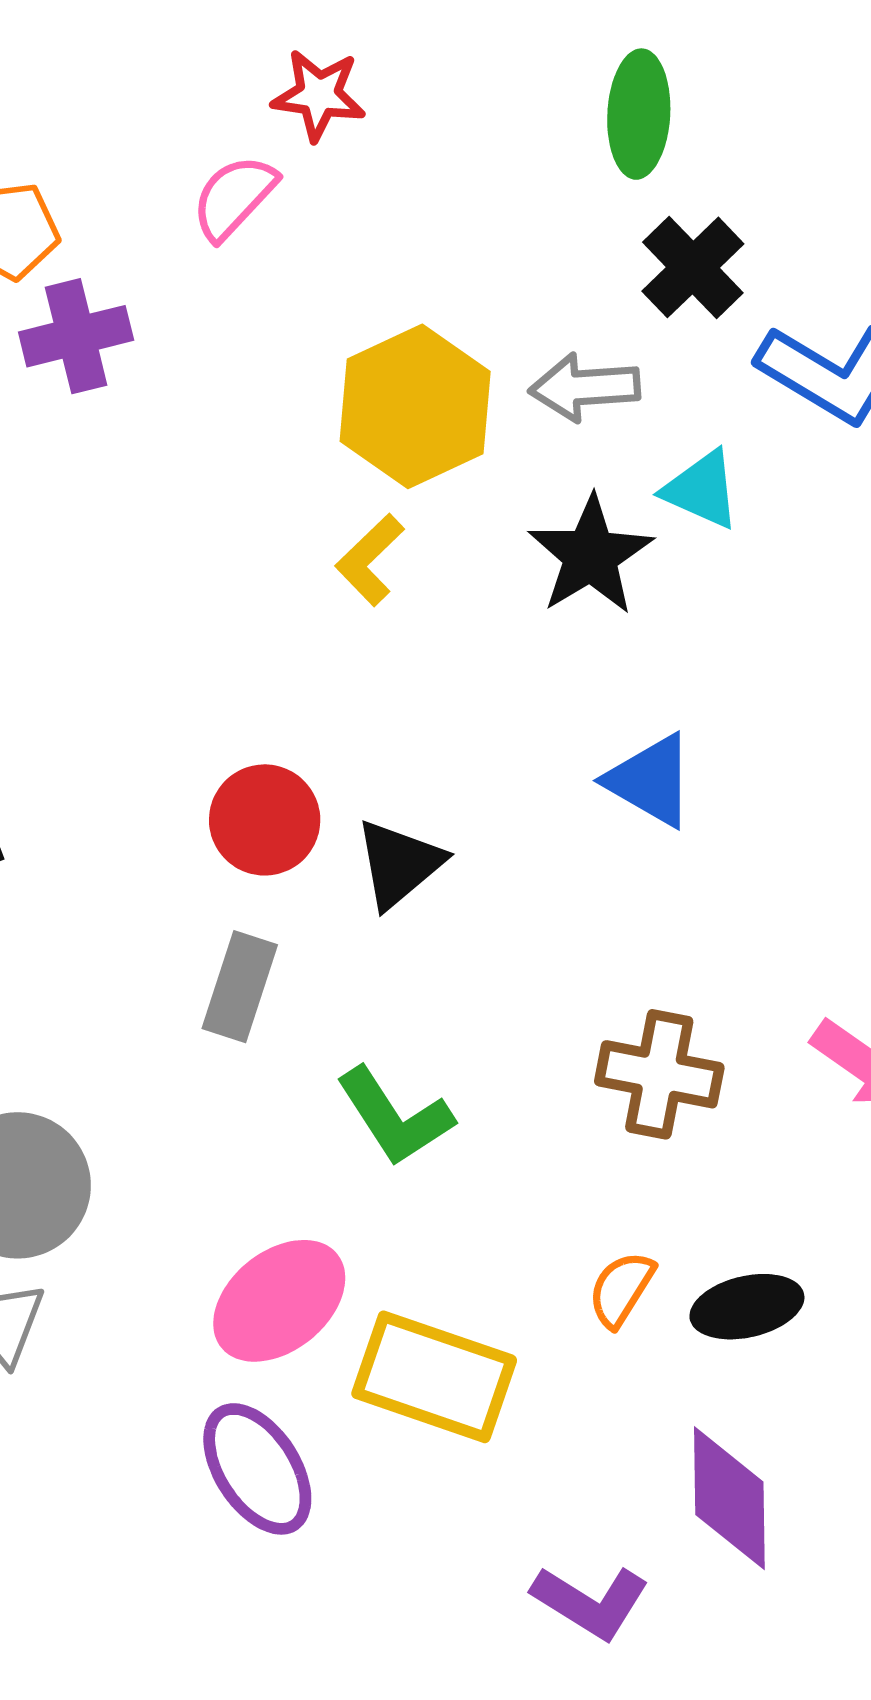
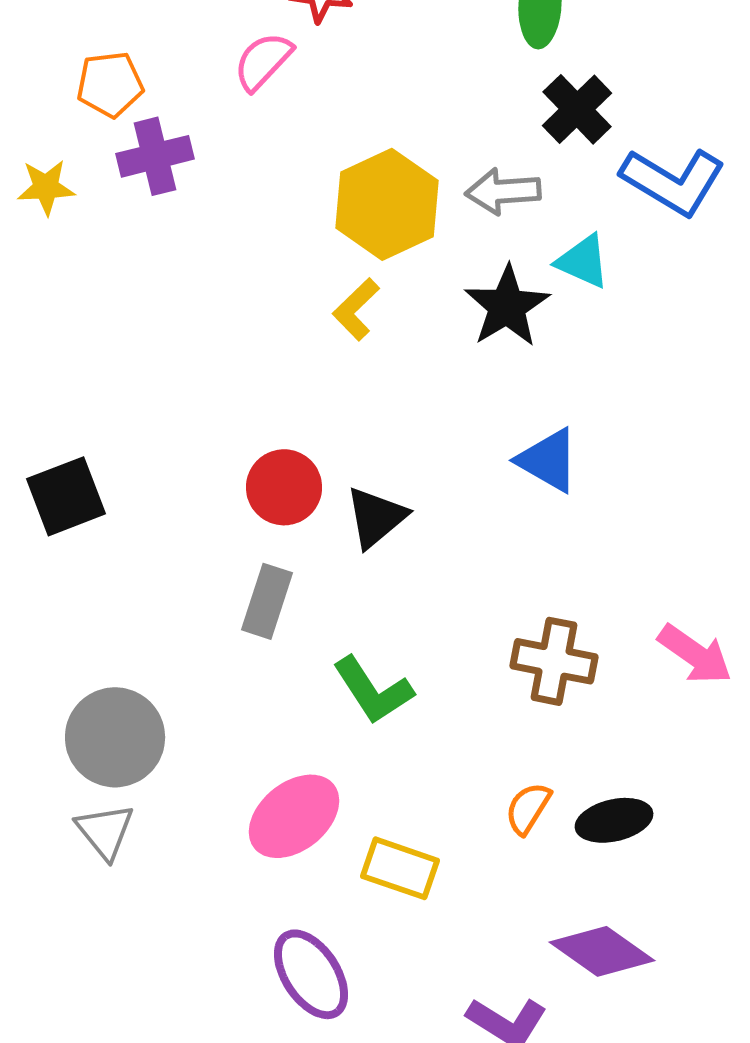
yellow rectangle: (434, 1377) -> (400, 868), size x0.7
purple ellipse: (257, 1469) -> (311, 974), moved
purple diamond: (729, 1498) -> (602, 951), turned -54

